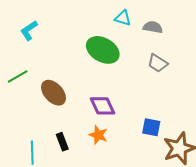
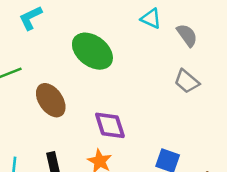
gray semicircle: (153, 27) -> (187, 35), turned 36
green ellipse: (103, 50) -> (92, 51), moved

